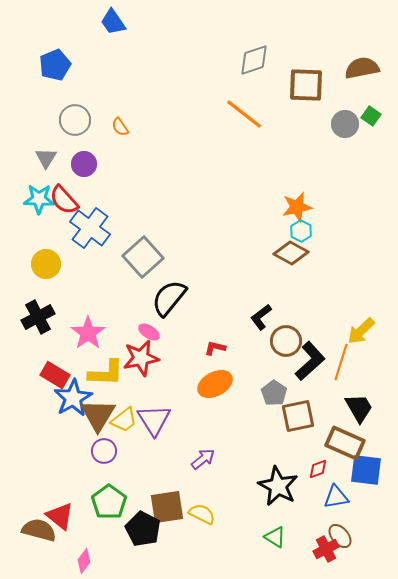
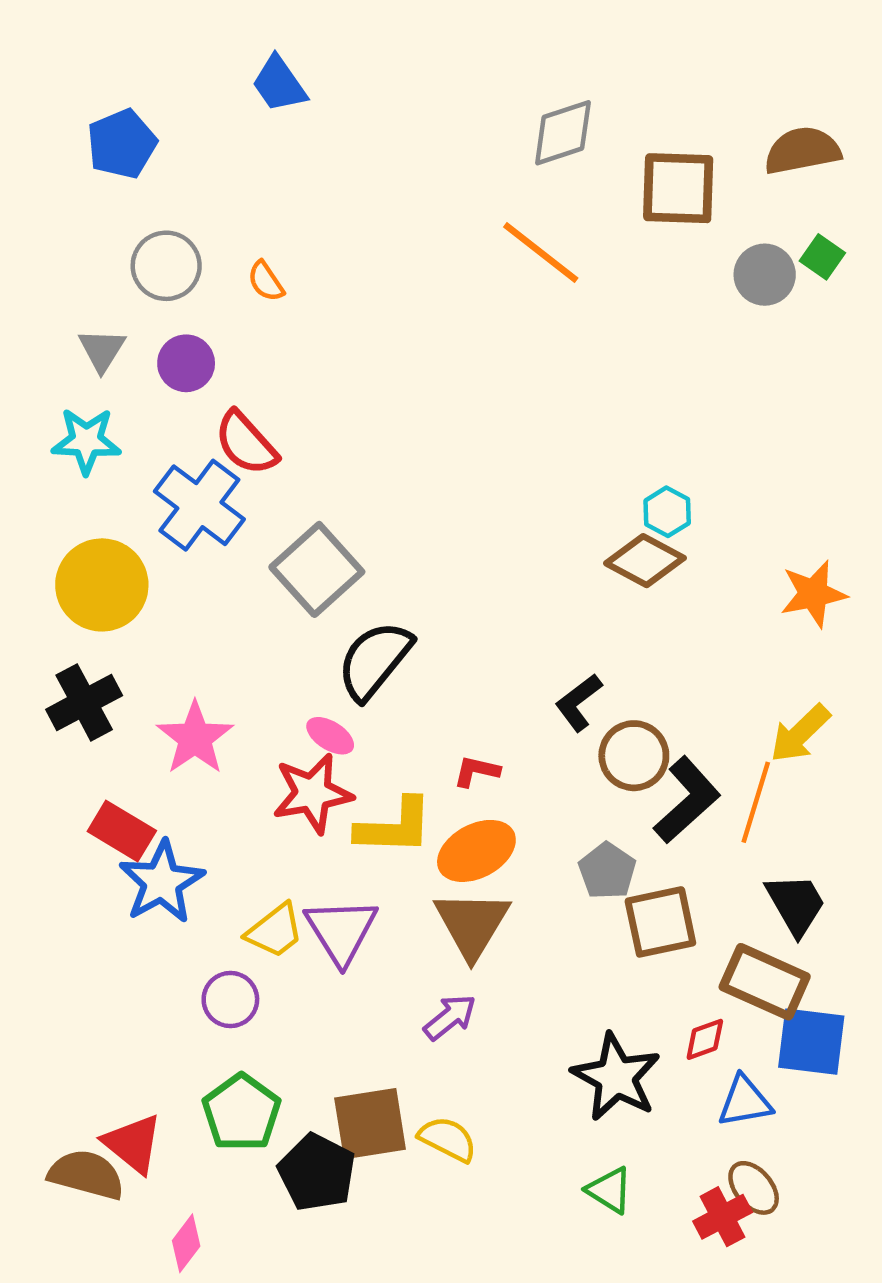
blue trapezoid: (113, 22) -> (279, 84), moved
red semicircle: (64, 200) -> (246, 443), moved
orange star: (297, 207) -> (813, 594), moved
yellow circle: (46, 264) -> (102, 585), size x1.4
yellow L-shape: (106, 373) -> (394, 827), moved
brown triangle: (98, 415) -> (472, 924), moved

